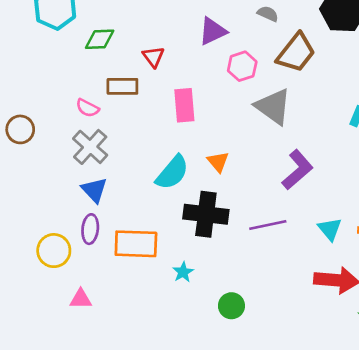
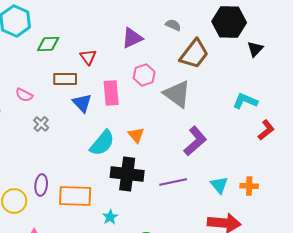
pink hexagon: (242, 66) -> (144, 75), moved
pink semicircle: (87, 108) -> (24, 95), moved
gray cross: (90, 147) -> (41, 124), size x0.6
blue triangle: (94, 190) -> (82, 103), moved

